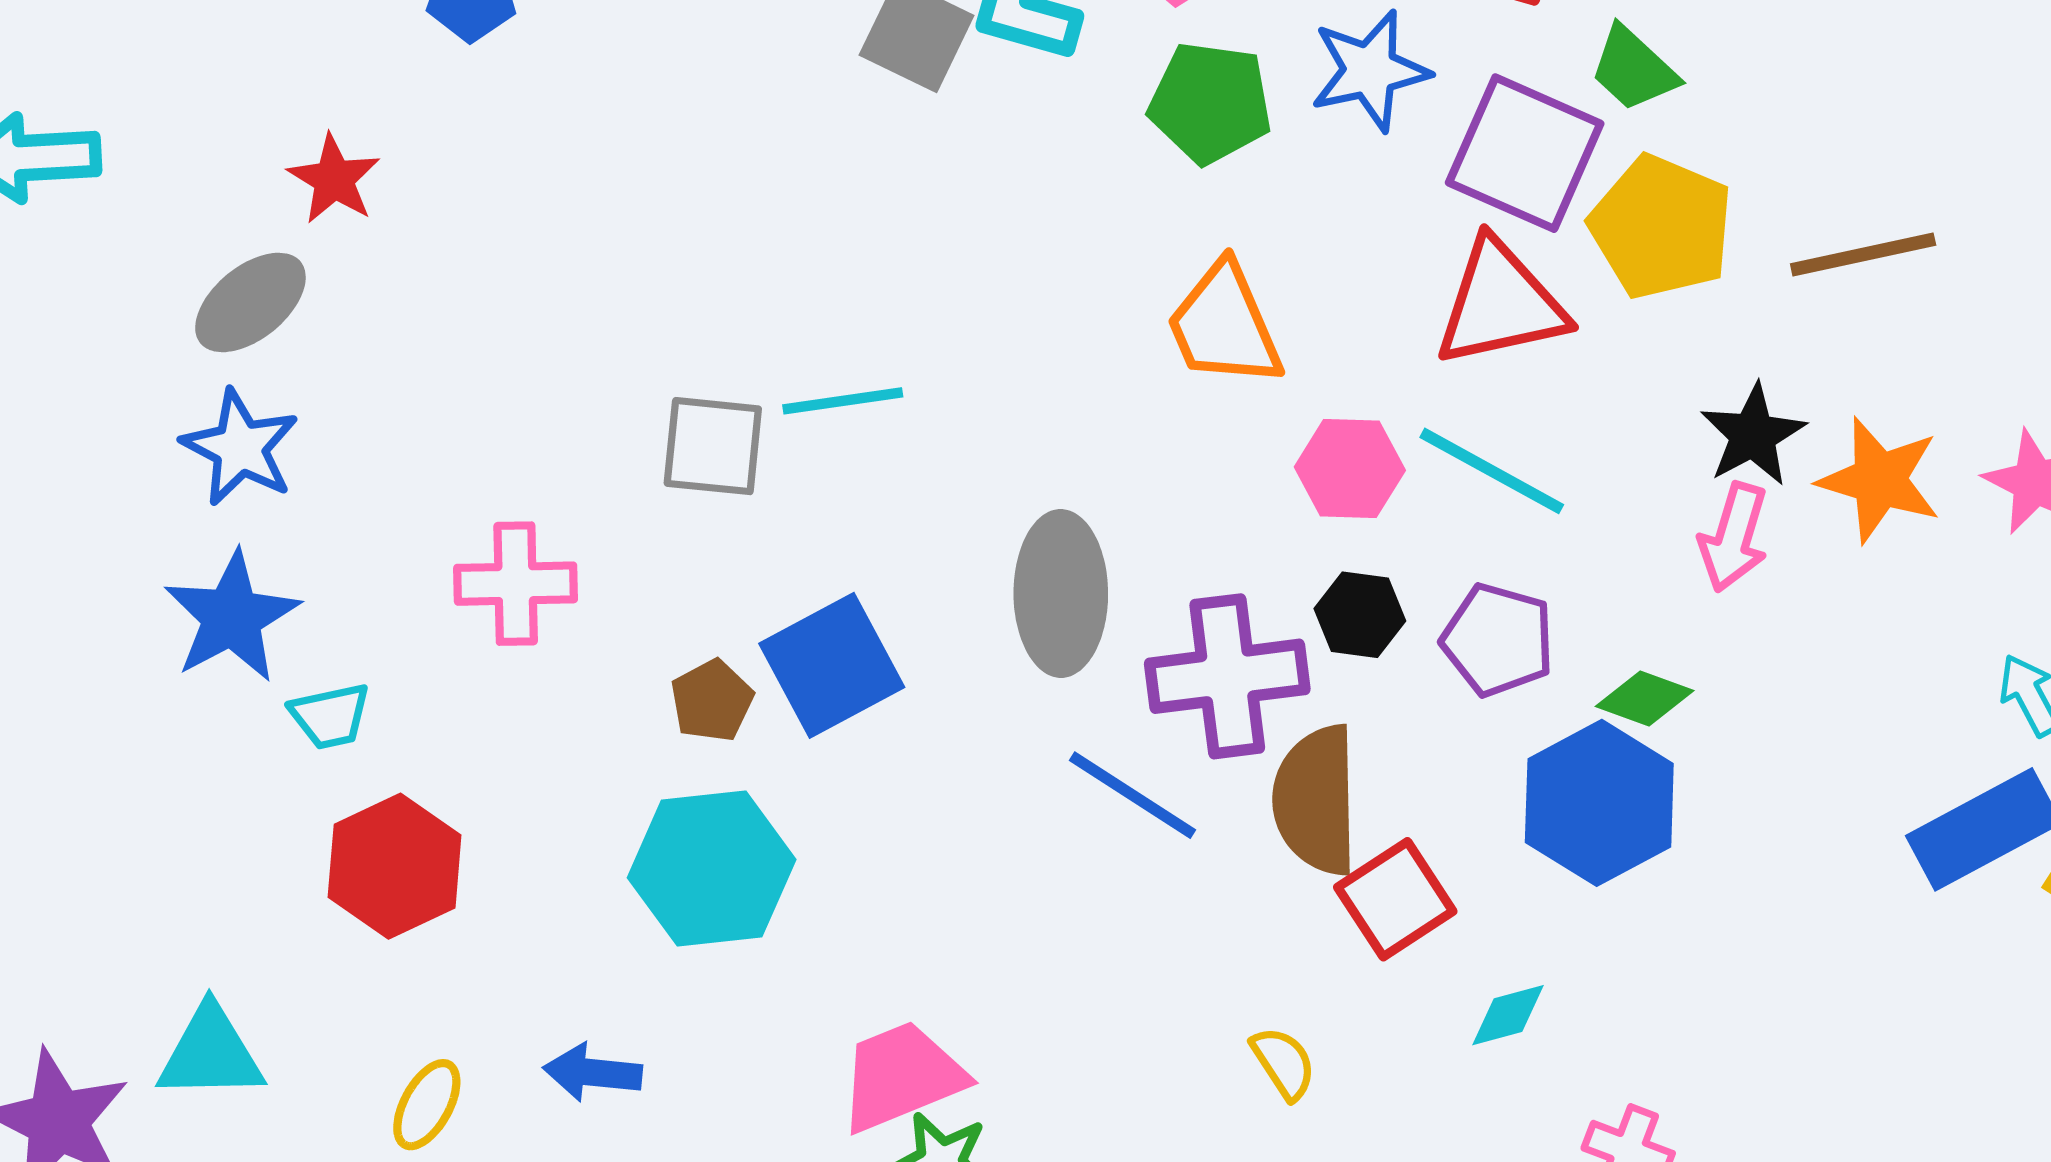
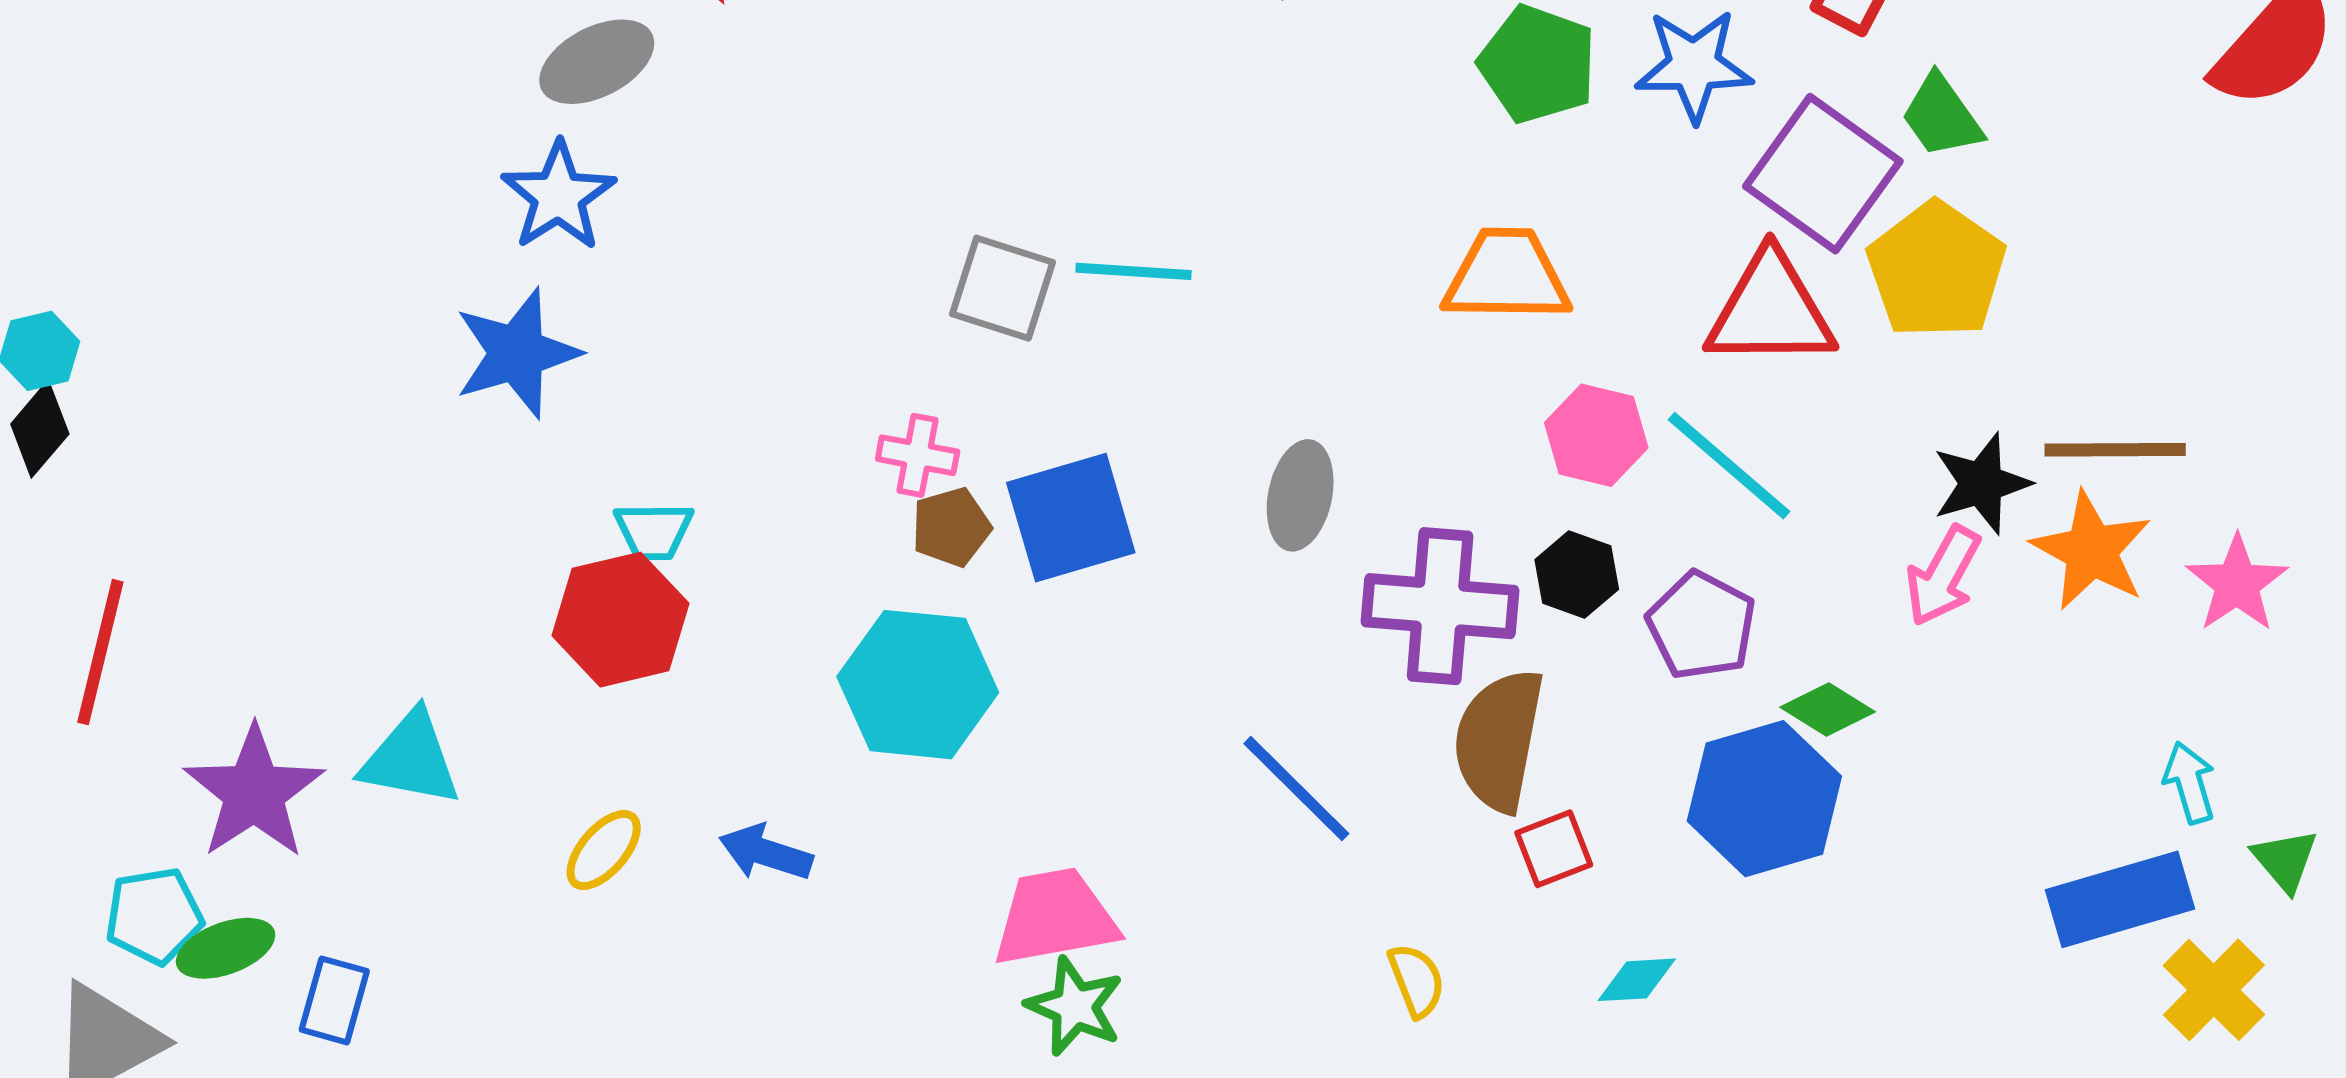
brown line: (1863, 255) -> (2115, 450), moved
orange trapezoid: (1224, 325) -> (1507, 276), turned 102
pink cross: (516, 584) -> (918, 455), moved, size x0.7
gray ellipse: (1061, 593) -> (1300, 495), size x0.7
cyan trapezoid: (330, 716) -> (654, 531), moved
blue line: (1133, 795) -> (1296, 789), moved
red square: (1395, 899) -> (1554, 849), size x0.7

